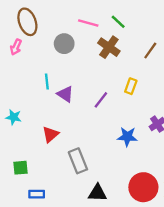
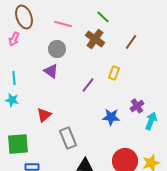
pink line: (88, 23) -> (63, 24), moved
gray circle: (64, 44) -> (57, 49), moved
cyan line: (47, 82) -> (14, 78), moved
purple triangle: (65, 94) -> (51, 71), moved
green square: (21, 168) -> (18, 144), size x1.6

